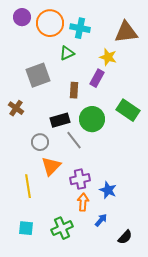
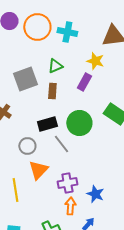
green triangle: (67, 53) -> (55, 66), moved
brown rectangle: (74, 90) -> (52, 91), moved

